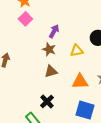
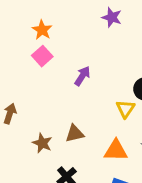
brown star: (49, 49) -> (42, 143), moved
yellow triangle: (77, 51) -> (125, 109), moved, turned -48

